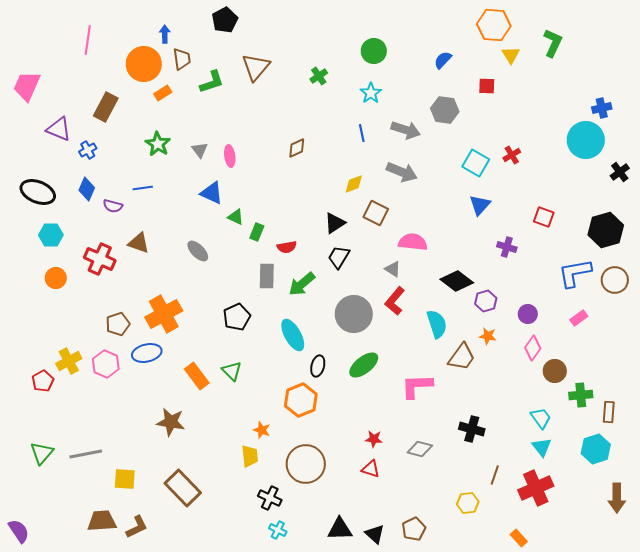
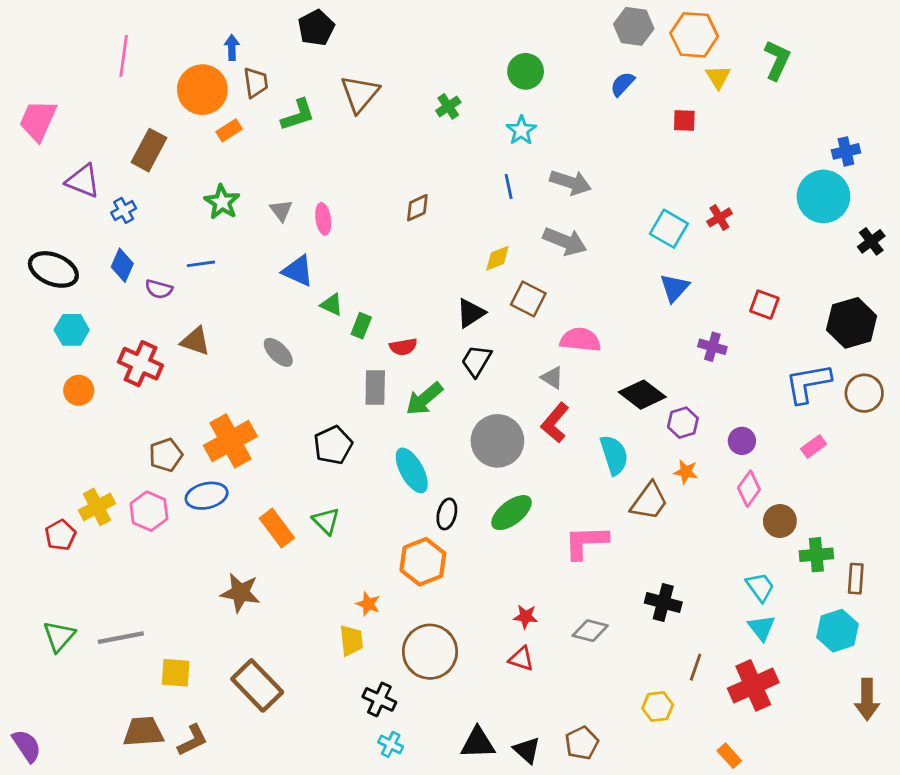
gray hexagon: (445, 110) -> (634, 26), moved

